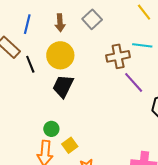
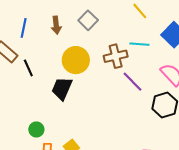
yellow circle: (60, 55) -> (76, 60), moved
green circle: (51, 129) -> (36, 129), moved

